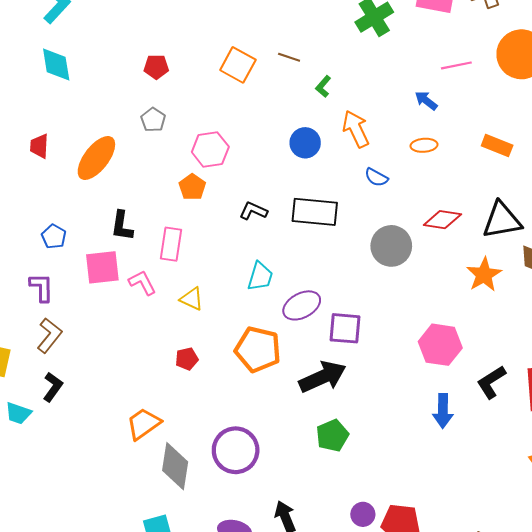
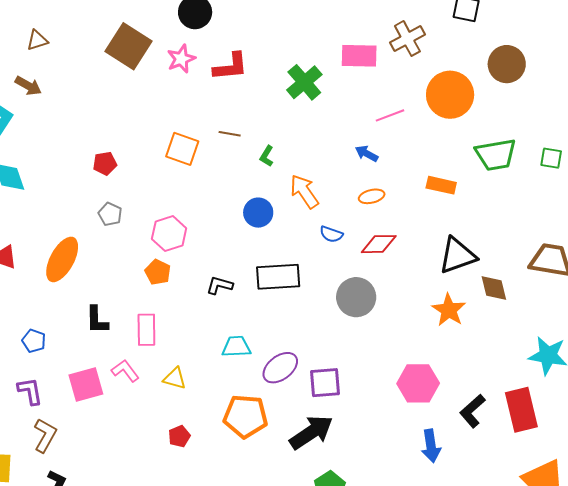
red diamond: (442, 220) -> (379, 244), moved
pink square: (102, 267) -> (86, 385), moved
cyan trapezoid: (260, 277) -> (236, 347), turned -100

